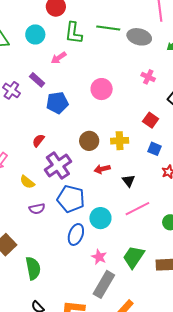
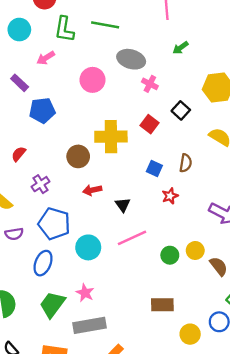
gray ellipse: (139, 37) -> (131, 59), moved
pink circle: (102, 89) -> (93, 80), moved
red square: (151, 120) -> (149, 124), moved
yellow cross: (120, 141) -> (111, 137), moved, size x1.5
purple cross: (58, 166) -> (40, 184), size x0.6
blue ellipse: (76, 234) -> (43, 263), moved
green trapezoid: (134, 257) -> (52, 304), moved
gray rectangle: (104, 284) -> (89, 325), turned 48

